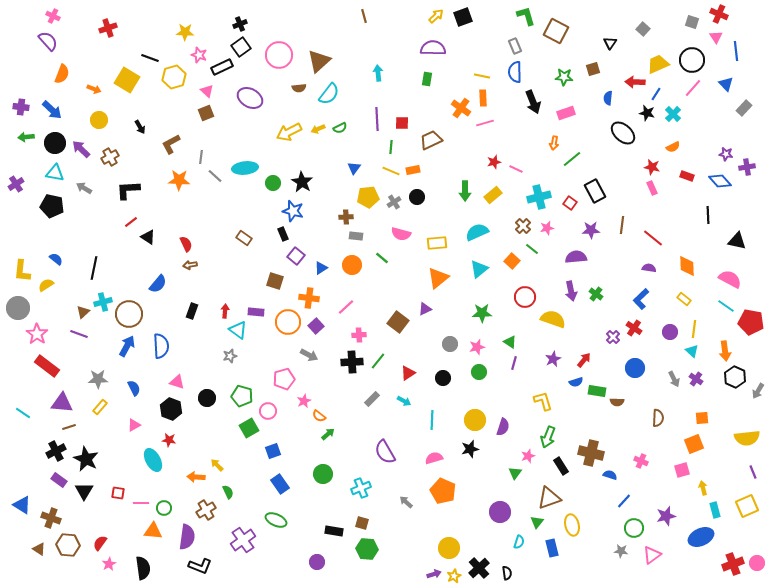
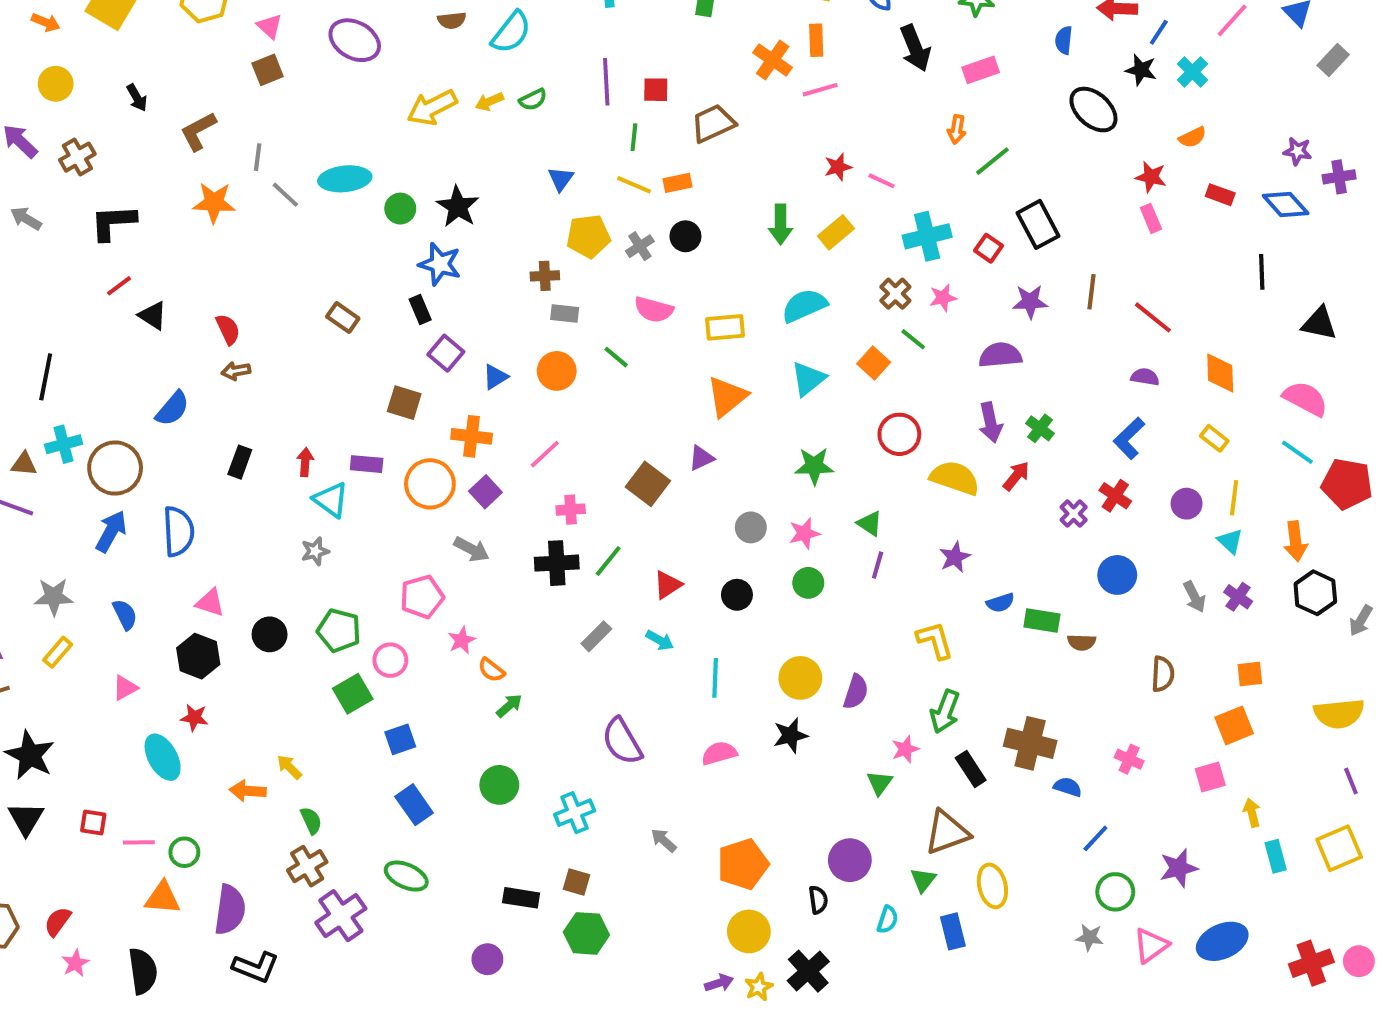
brown triangle: (83, 312) -> (24, 464), turned 48
red arrow: (584, 360) -> (1016, 476), moved
orange pentagon: (443, 491) -> (743, 864), moved, turned 30
brown cross: (206, 510) -> (307, 866), moved
blue ellipse: (701, 537) -> (1222, 941), moved
black semicircle: (507, 573) -> (818, 900), moved

